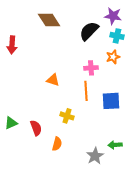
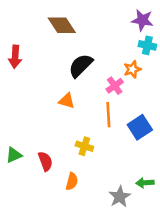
black semicircle: (89, 31) -> (81, 66), moved
orange star: (113, 57) -> (132, 69), moved
pink cross: (91, 68) -> (115, 86), turned -32
blue square: (111, 101) -> (140, 127), turned -30

